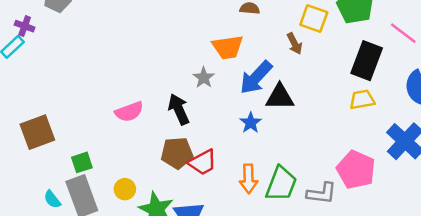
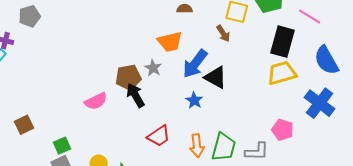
black triangle: (280, 97) -> (216, 77), turned 35
yellow trapezoid: (362, 100) -> (282, 73), size x1.4
brown square: (37, 132) -> (24, 125), size x0.7
brown pentagon: (177, 153) -> (128, 77), moved
pink pentagon: (356, 170) -> (283, 130), size x0.7

